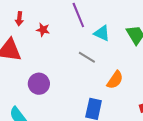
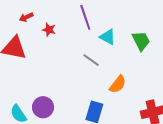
red arrow: (19, 19) -> (26, 17), turned 56
purple circle: (39, 84) -> (43, 107), moved

